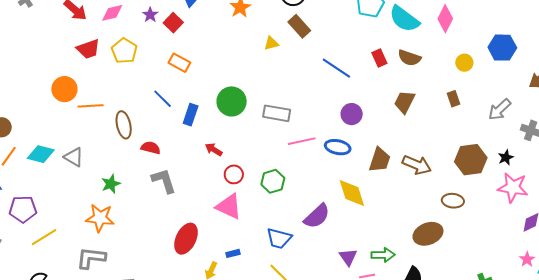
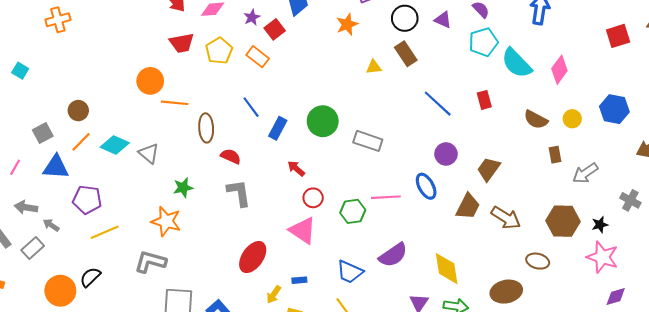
brown semicircle: (409, 58) -> (536, 120), moved
orange rectangle: (179, 63) -> (258, 57), moved
brown trapezoid: (405, 102) -> (489, 169), moved
gray arrow: (500, 110) -> (585, 173), moved
pink line: (302, 141) -> (386, 197), moved
blue ellipse: (338, 147) -> (426, 186), turned 40
yellow diamond: (352, 193) -> (447, 269), moved

